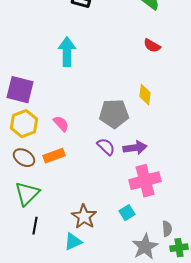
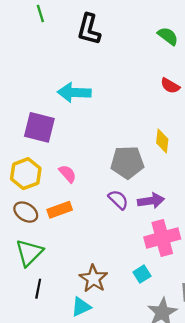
cyan arrow: (67, 52) -> (74, 92), turned -88
purple square: (20, 90) -> (39, 127), moved

